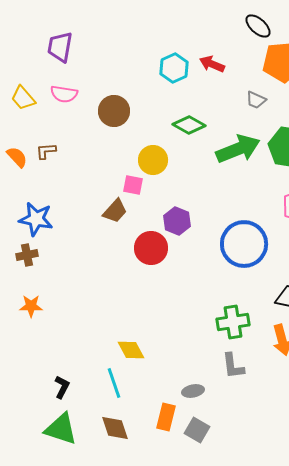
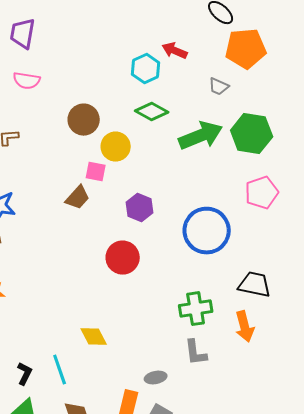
cyan hexagon: (174, 68) -> (146, 69), moved
brown circle: (114, 111) -> (84, 120), moved
red circle: (151, 248) -> (123, 258), moved
cyan line: (114, 383) -> (60, 370), moved

